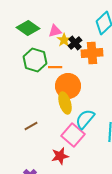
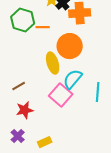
orange circle: (68, 86) -> (70, 46), moved
red star: (60, 156) -> (25, 110), moved

